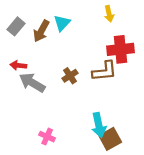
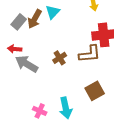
gray rectangle: (16, 26) -> (19, 22), moved
cyan arrow: (99, 125) -> (66, 108), moved
brown square: (110, 139) -> (95, 91), moved

